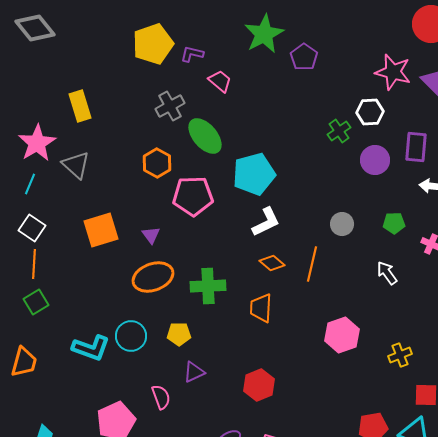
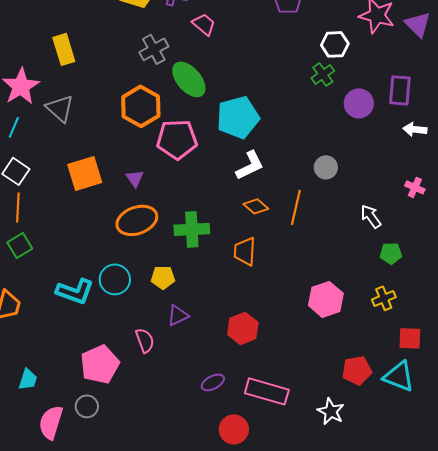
white hexagon: (370, 112) -> (335, 44), moved
orange hexagon: (157, 163) -> (141, 106), size x1.4
green pentagon: (394, 223) -> (391, 253), moved
pink hexagon: (342, 335) -> (326, 299), moved

